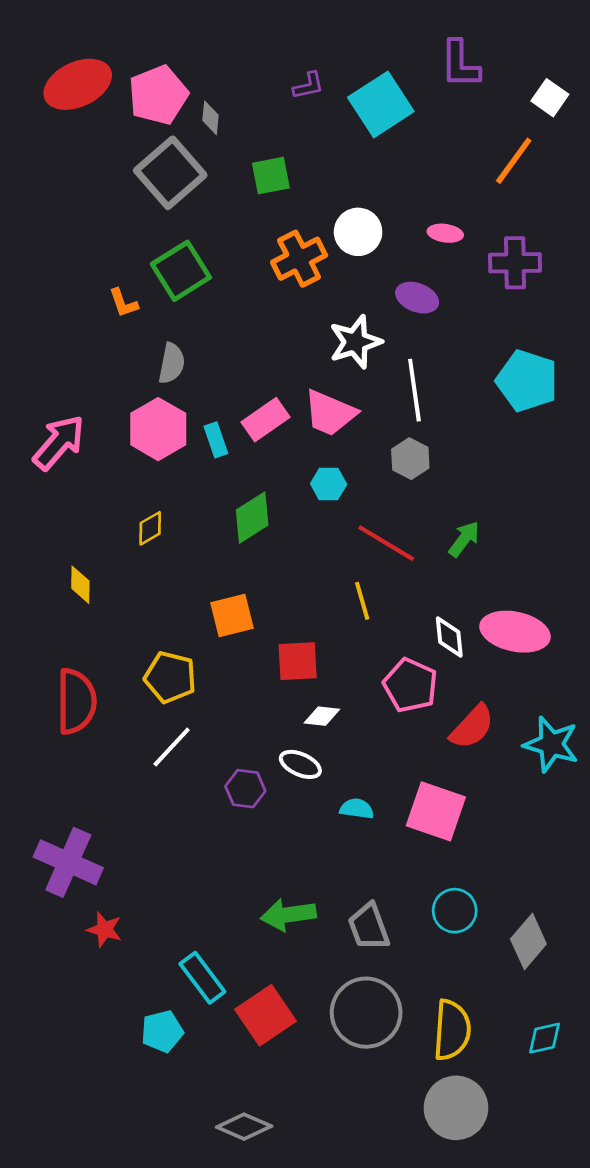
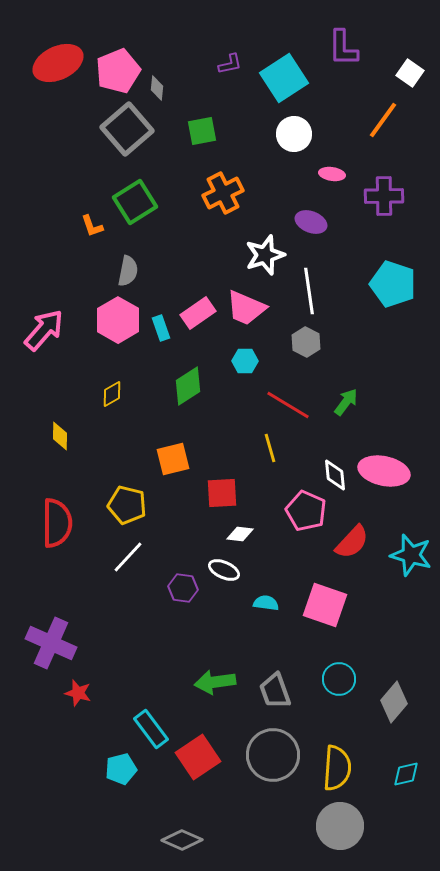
white circle: (358, 232) -> (294, 134), moved

